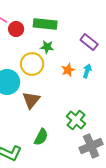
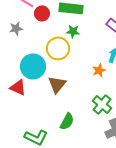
orange star: (68, 70) -> (99, 70), moved

